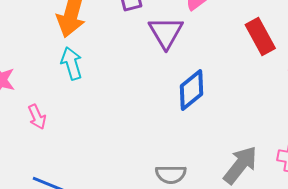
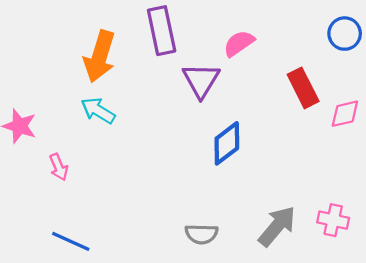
cyan arrow: (72, 63) -> (98, 111), turned -44

